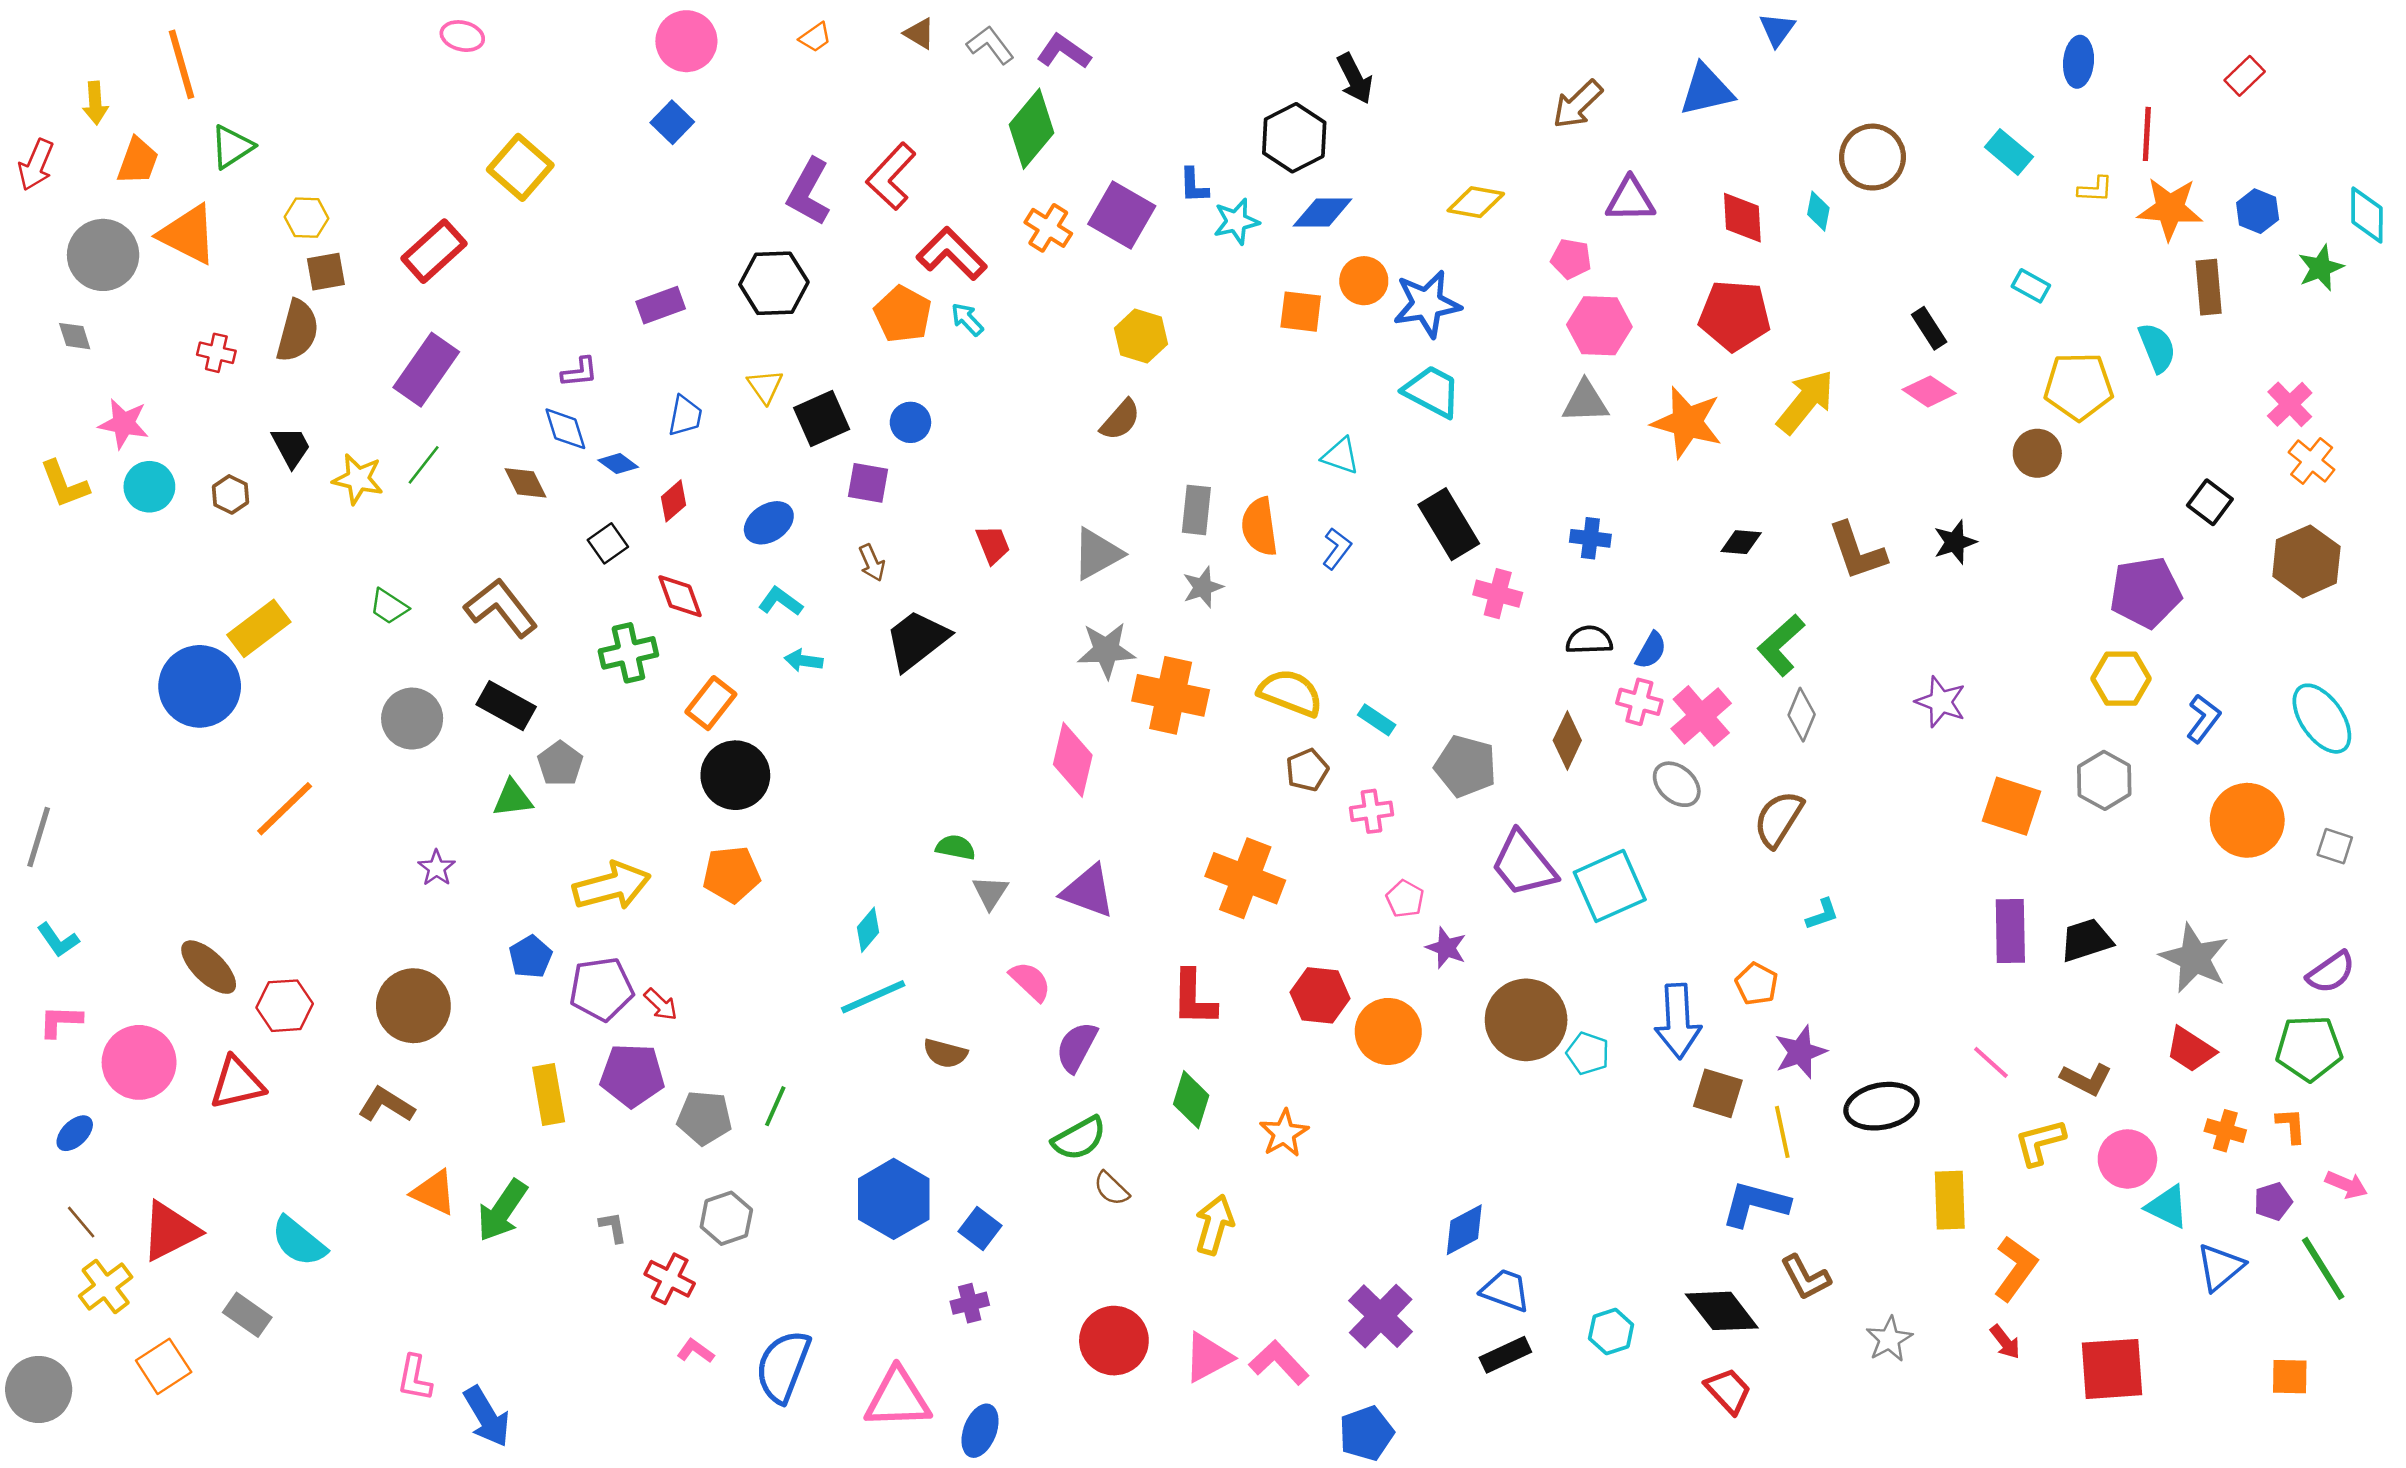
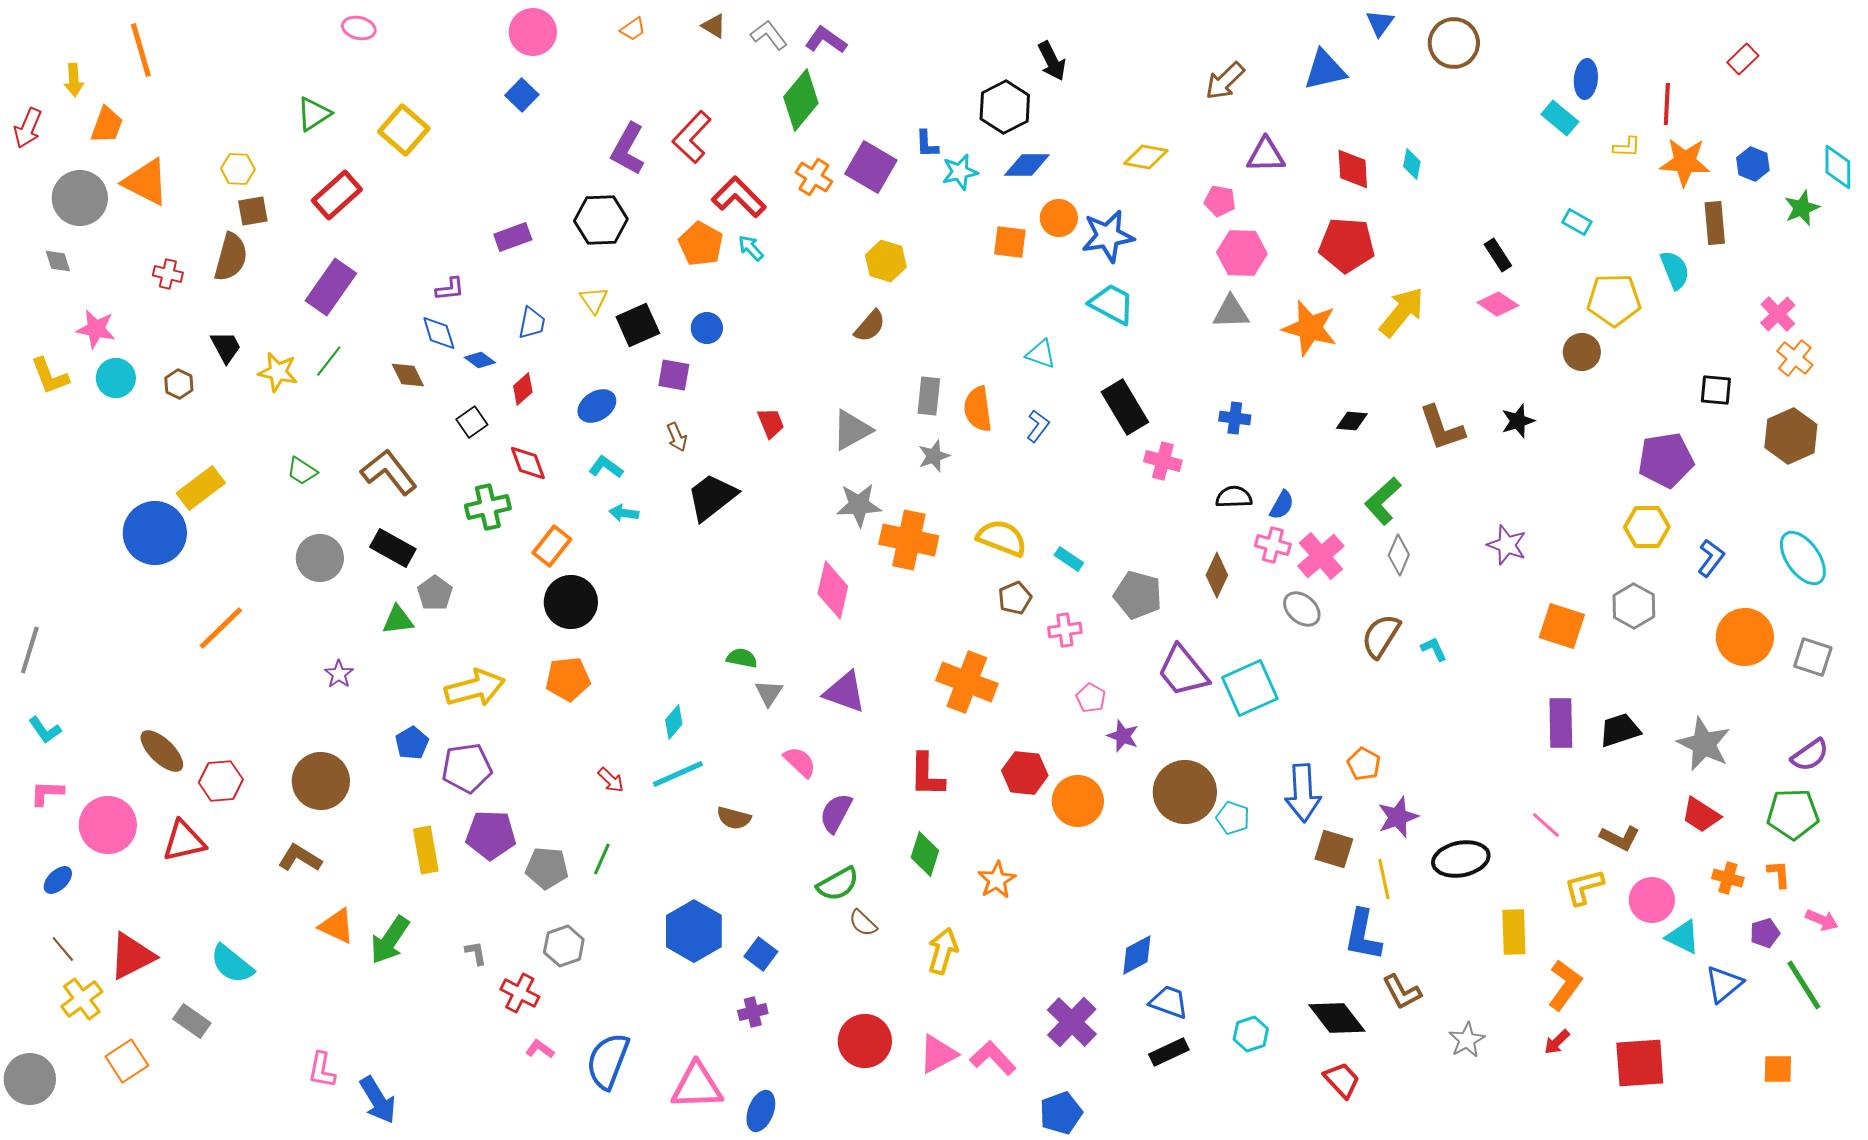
blue ellipse: (2079, 62) -> (1586, 79), moved
green triangle: (232, 147) -> (314, 114), moved
brown circle: (1872, 157) -> (1454, 43), moved
black square: (2210, 502) -> (1716, 390), turned -32
gray square: (2335, 846) -> (1813, 657), size x1.4
cyan L-shape: (1822, 914) -> (1434, 649), moved, turned -96
red arrow: (661, 1004) -> (611, 780), moved
blue L-shape: (1755, 1204) -> (1363, 935), turned -94
red arrow: (2005, 1342) -> (1557, 1042), turned 84

